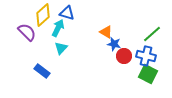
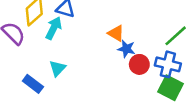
cyan triangle: (61, 48) -> (58, 68), moved

